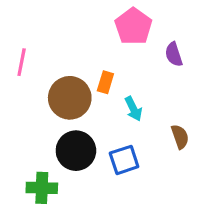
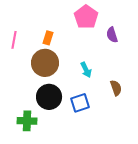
orange rectangle: (105, 82) -> (48, 38), moved

